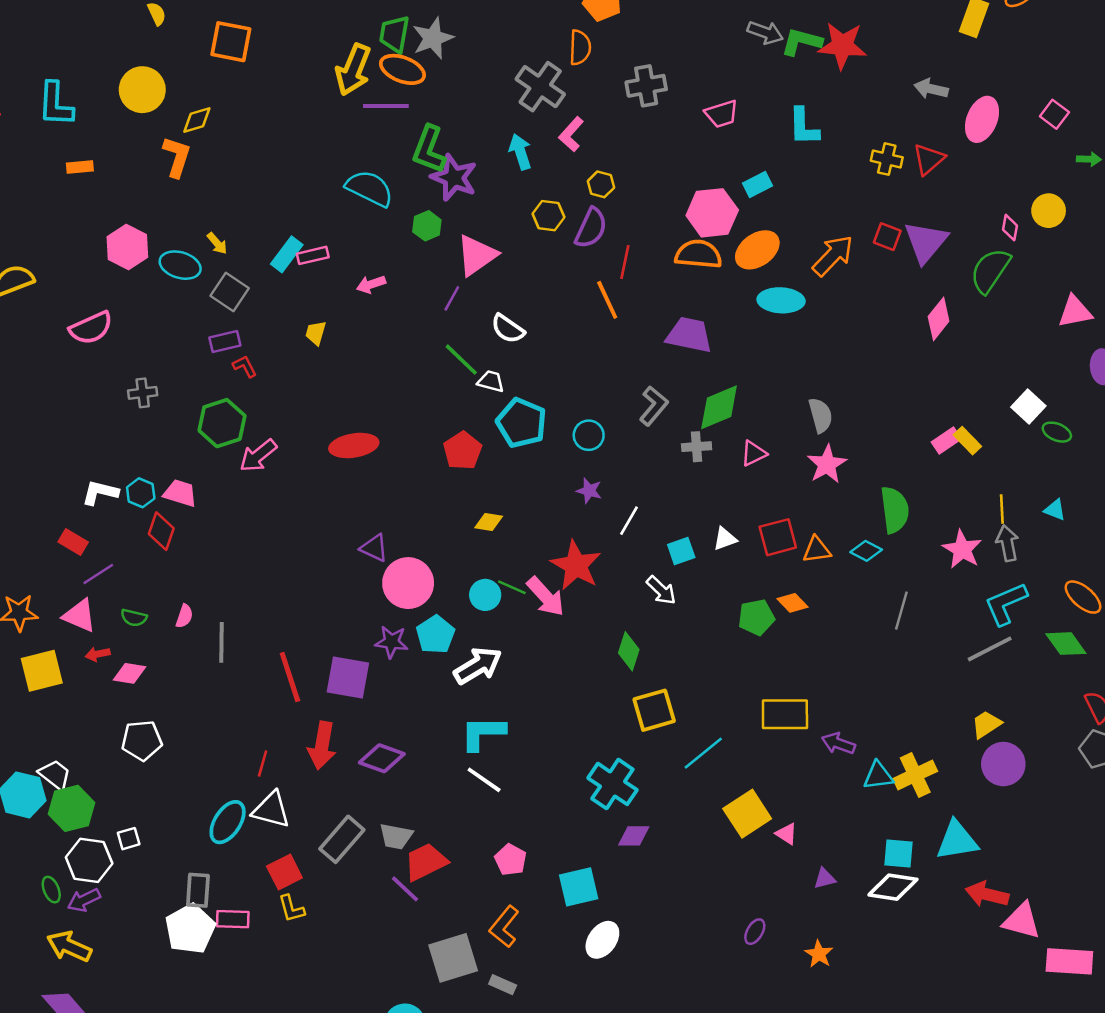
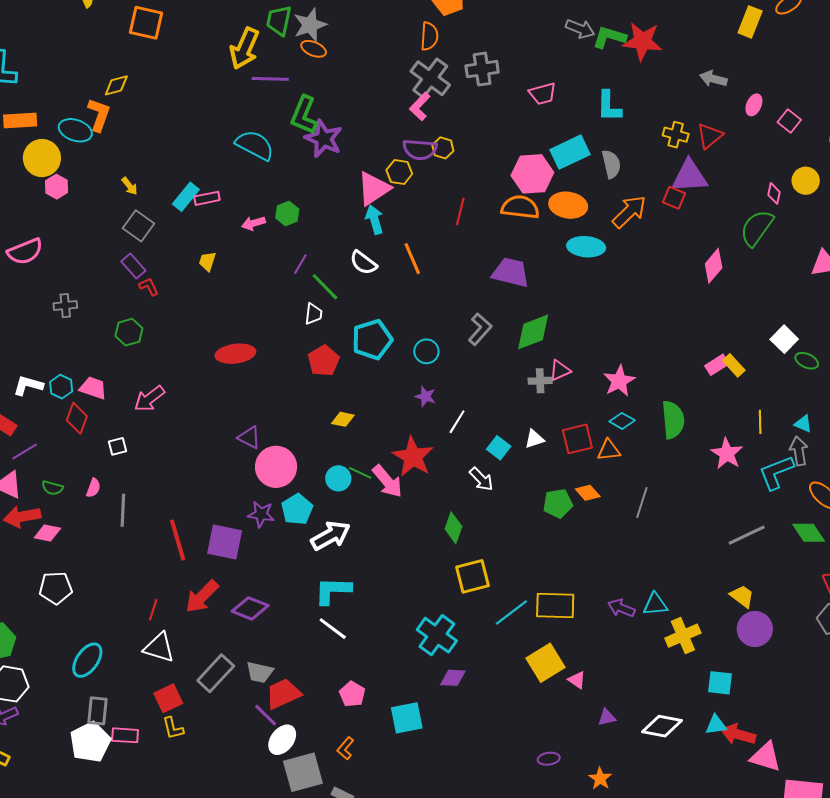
orange ellipse: (402, 69) -> (314, 49), moved, size x0.7
gray cross: (540, 87) -> (430, 78), moved
yellow circle: (142, 90) -> (42, 158), moved
pink square: (1054, 114) -> (789, 121), moved
pink ellipse: (982, 119) -> (754, 105), size x0.6
cyan arrow: (520, 152) -> (374, 220), moved
orange rectangle: (80, 167) -> (20, 121), size x1.5
cyan rectangle: (757, 185) -> (570, 152), size x1.6
green hexagon: (427, 226) -> (287, 213), moved
purple semicircle: (591, 228) -> (420, 149), moved, turned 68
purple triangle: (926, 242) -> (690, 176), moved, turned 45
pink hexagon: (127, 247) -> (57, 187), size x0.7
orange ellipse: (757, 250) -> (568, 205), turned 42
pink triangle: (477, 255) -> (374, 189), moved
cyan ellipse: (180, 265) -> (75, 130), moved
purple line: (452, 298) -> (300, 264), moved
orange line: (607, 300) -> (412, 259), moved
purple rectangle: (225, 342) -> (133, 266), turned 60
white trapezoid: (491, 381) -> (314, 314), moved, turned 80
gray semicircle: (821, 415) -> (611, 164), moved
green hexagon: (222, 423) -> (129, 332), size x0.7
cyan pentagon: (521, 423) -> (372, 340), turned 30
gray cross: (697, 447) -> (540, 381), moved
pink arrow: (258, 456) -> (149, 399), moved
gray arrow: (1007, 543) -> (799, 451), moved
cyan square: (681, 551) -> (499, 448), turned -35
cyan diamond: (866, 551) -> (622, 421), moved
cyan L-shape: (1006, 604) -> (776, 472), moved
gray line: (901, 611) -> (642, 503), moved
red arrow: (98, 654) -> (22, 517), size x1.8
yellow rectangle: (785, 714) -> (555, 606), moved
yellow trapezoid: (986, 724) -> (742, 596), turned 68
red arrow: (322, 745) -> (202, 597), turned 33
cyan triangle: (878, 776) -> (655, 604), moved
cyan ellipse: (228, 822) -> (87, 660), moved
white square: (129, 839) -> (117, 446), moved
cyan triangle: (957, 841) -> (716, 725), moved, size x0.6
cyan square: (898, 854) -> (720, 683), moved
orange L-shape: (504, 927) -> (345, 748), size x0.7
purple ellipse: (755, 932) -> (549, 759), turned 50
white ellipse: (602, 940) -> (282, 740), moved

